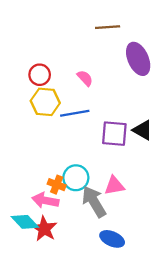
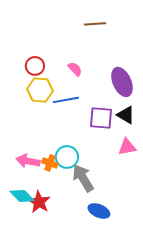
purple ellipse: (138, 59) -> (122, 82), moved
pink triangle: (114, 186) -> (127, 147), moved
pink arrow: (45, 200) -> (28, 161), moved

